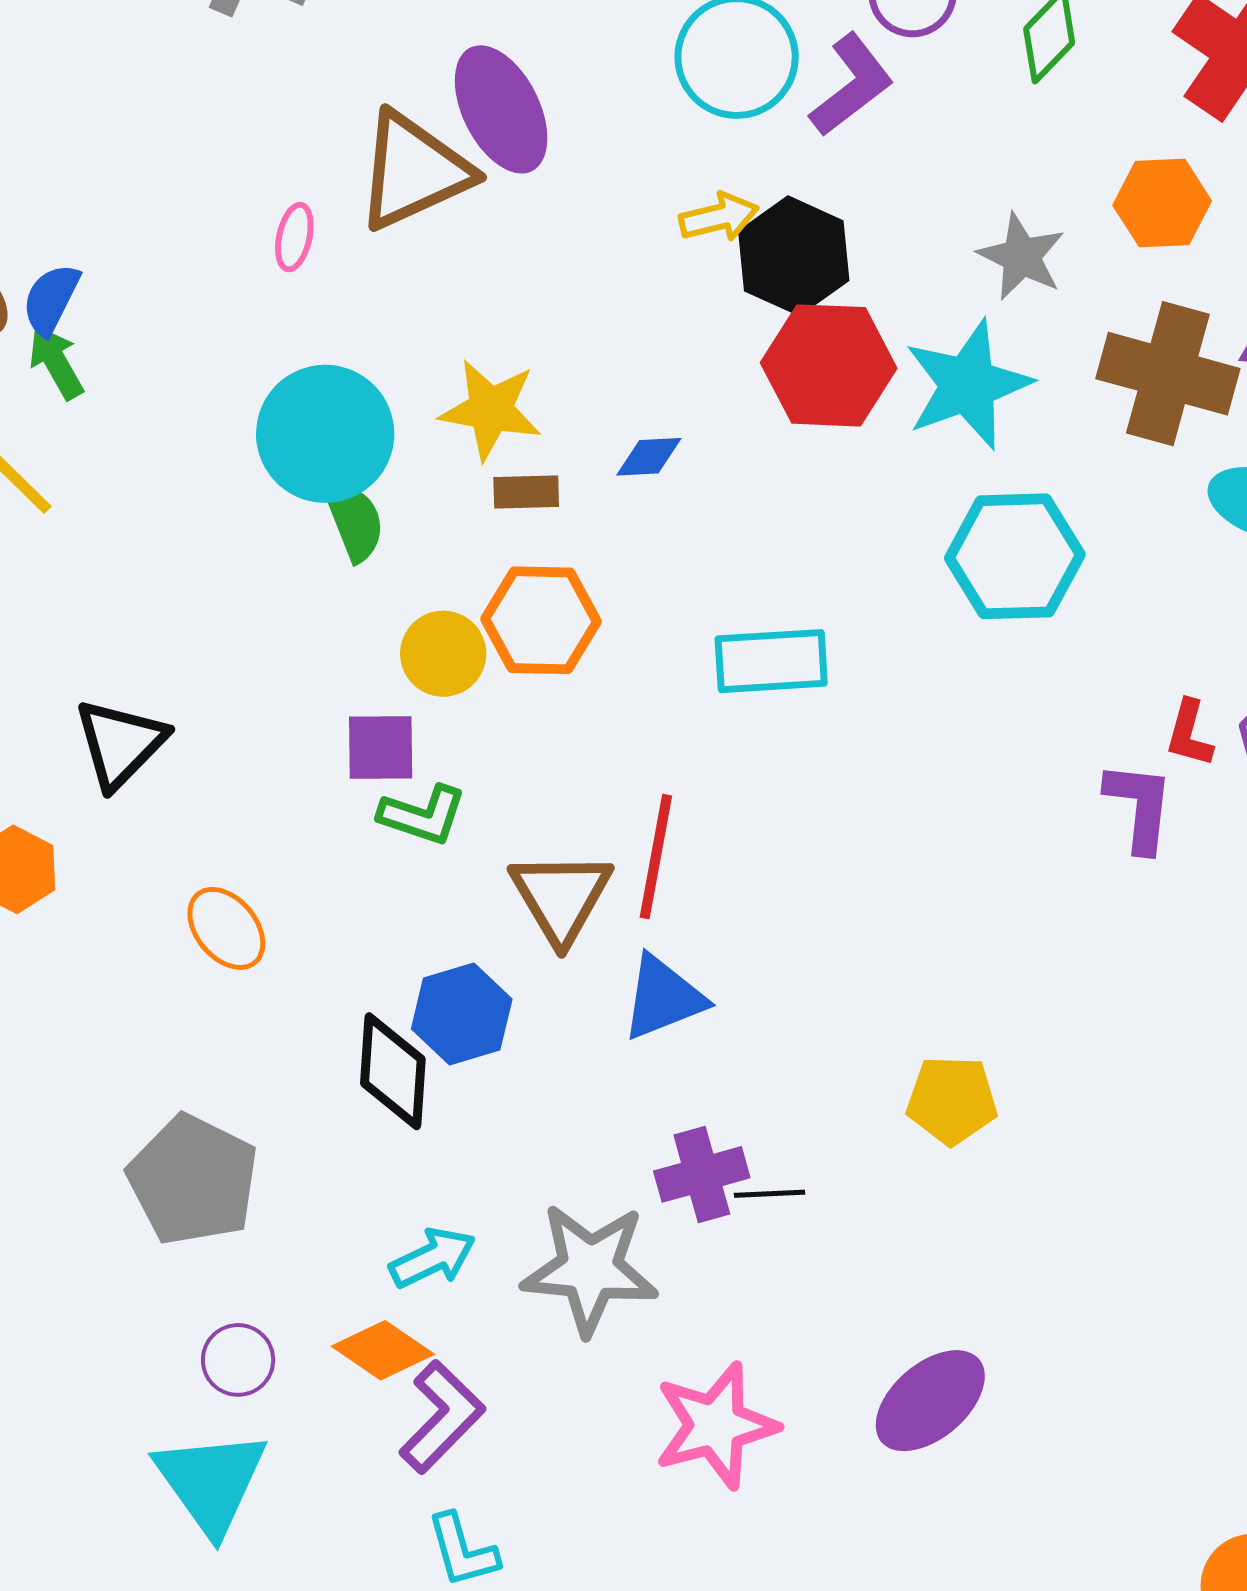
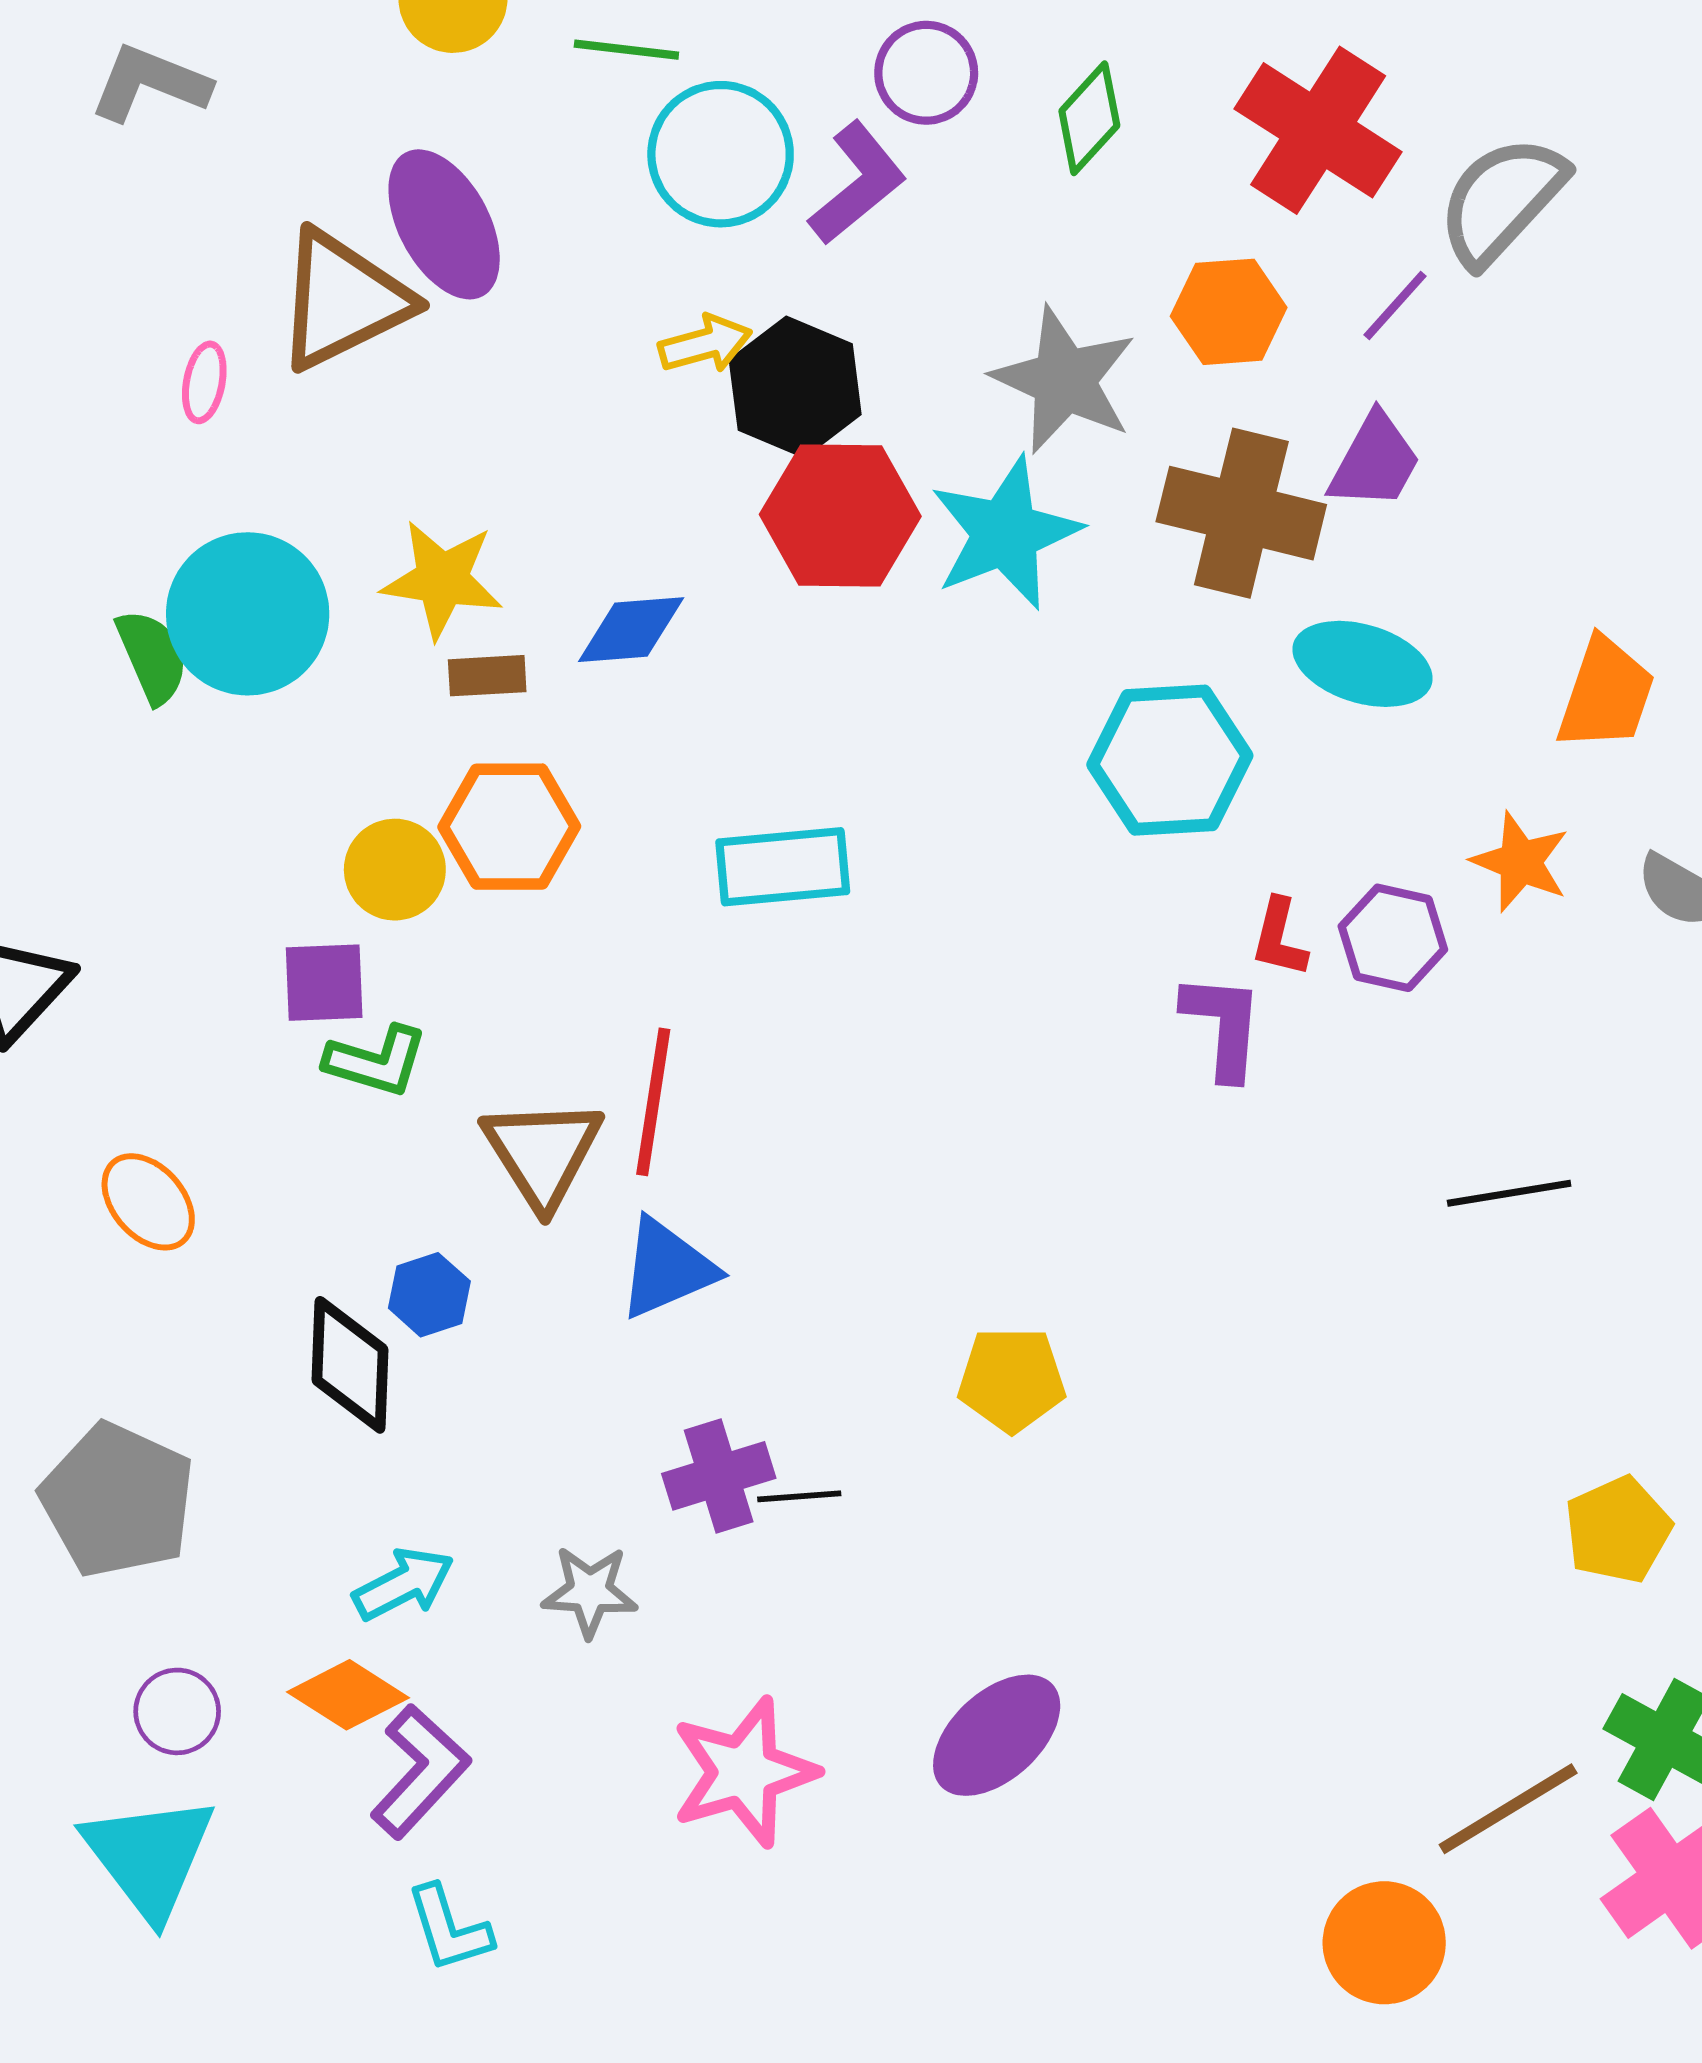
gray star: (1021, 257) -> (1064, 380), size x1.4
blue diamond: (649, 457) -> (631, 630), size x1.4
green semicircle: (354, 521) -> (152, 656), moved
cyan hexagon: (1015, 556) -> (1170, 760), moved
blue hexagon: (462, 1014) -> (429, 1295), size x0.7
gray star: (590, 1269) -> (590, 1591), size x0.6

